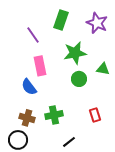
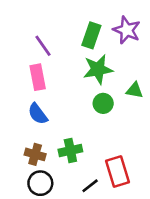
green rectangle: (61, 20) -> (91, 35), moved
pink rectangle: (40, 66) -> (38, 77), moved
red rectangle: (95, 115) -> (118, 171), moved, size x1.6
black circle: (18, 140) -> (40, 183), moved

